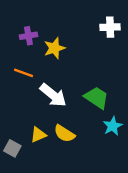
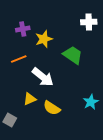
orange line: (24, 73) -> (19, 59), turned -42
green trapezoid: (96, 98) -> (73, 55), moved
yellow triangle: (38, 135) -> (30, 99), moved

